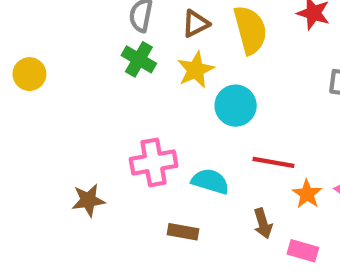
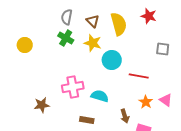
brown triangle: (196, 24) -> (93, 21), turned -48
yellow star: (196, 70) -> (93, 43), turned -30
yellow circle: (29, 74) -> (25, 45), moved
red line: (273, 162) -> (139, 76), moved

